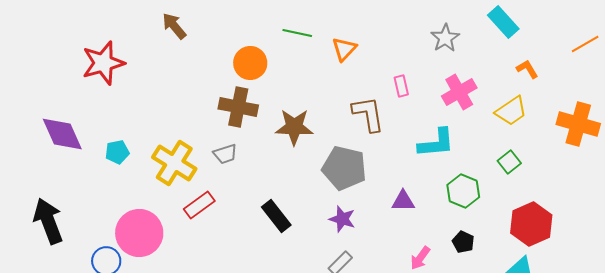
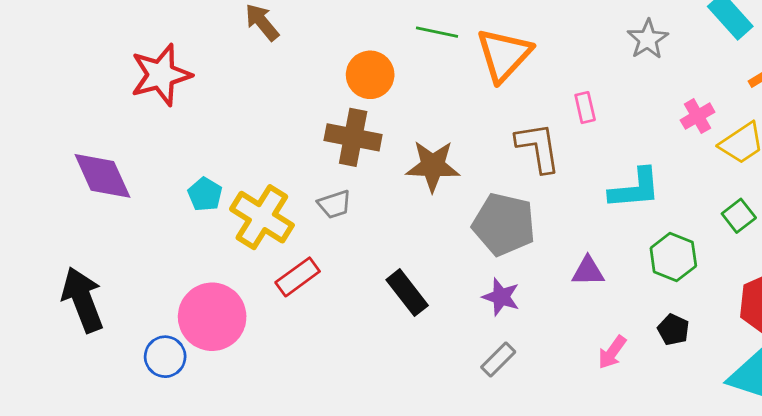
orange triangle: (344, 49) -> (504, 55), size x1.6
pink cross: (459, 92) -> (698, 116), moved, size x0.7
cyan pentagon: (117, 152) -> (205, 194), moved, turned -30

